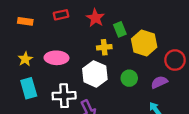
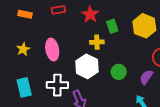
yellow hexagon: (144, 43) -> (144, 26), moved
pink ellipse: (57, 58) -> (52, 50), turned 75
purple semicircle: (159, 82) -> (146, 77), turned -35
cyan rectangle: (29, 88) -> (24, 87), moved

